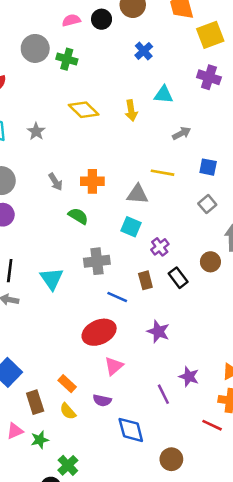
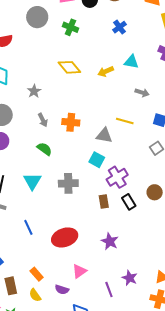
green cross: (67, 59) -> (70, 27), moved
yellow arrow: (131, 111) -> (106, 71), turned 70
gray star: (36, 131) -> (34, 91), moved
gray arrow: (182, 133) -> (142, 93), turned 40
green semicircle: (78, 216) -> (44, 149), moved
purple cross: (160, 247) -> (117, 177), size x1.5
cyan triangle: (52, 279) -> (32, 181), moved
blue line: (117, 297) -> (28, 227), moved, turned 35
pink triangle: (114, 366) -> (79, 271), moved

